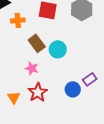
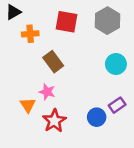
cyan circle: (58, 49) -> (116, 64), moved
orange triangle: (14, 97) -> (28, 105), moved

